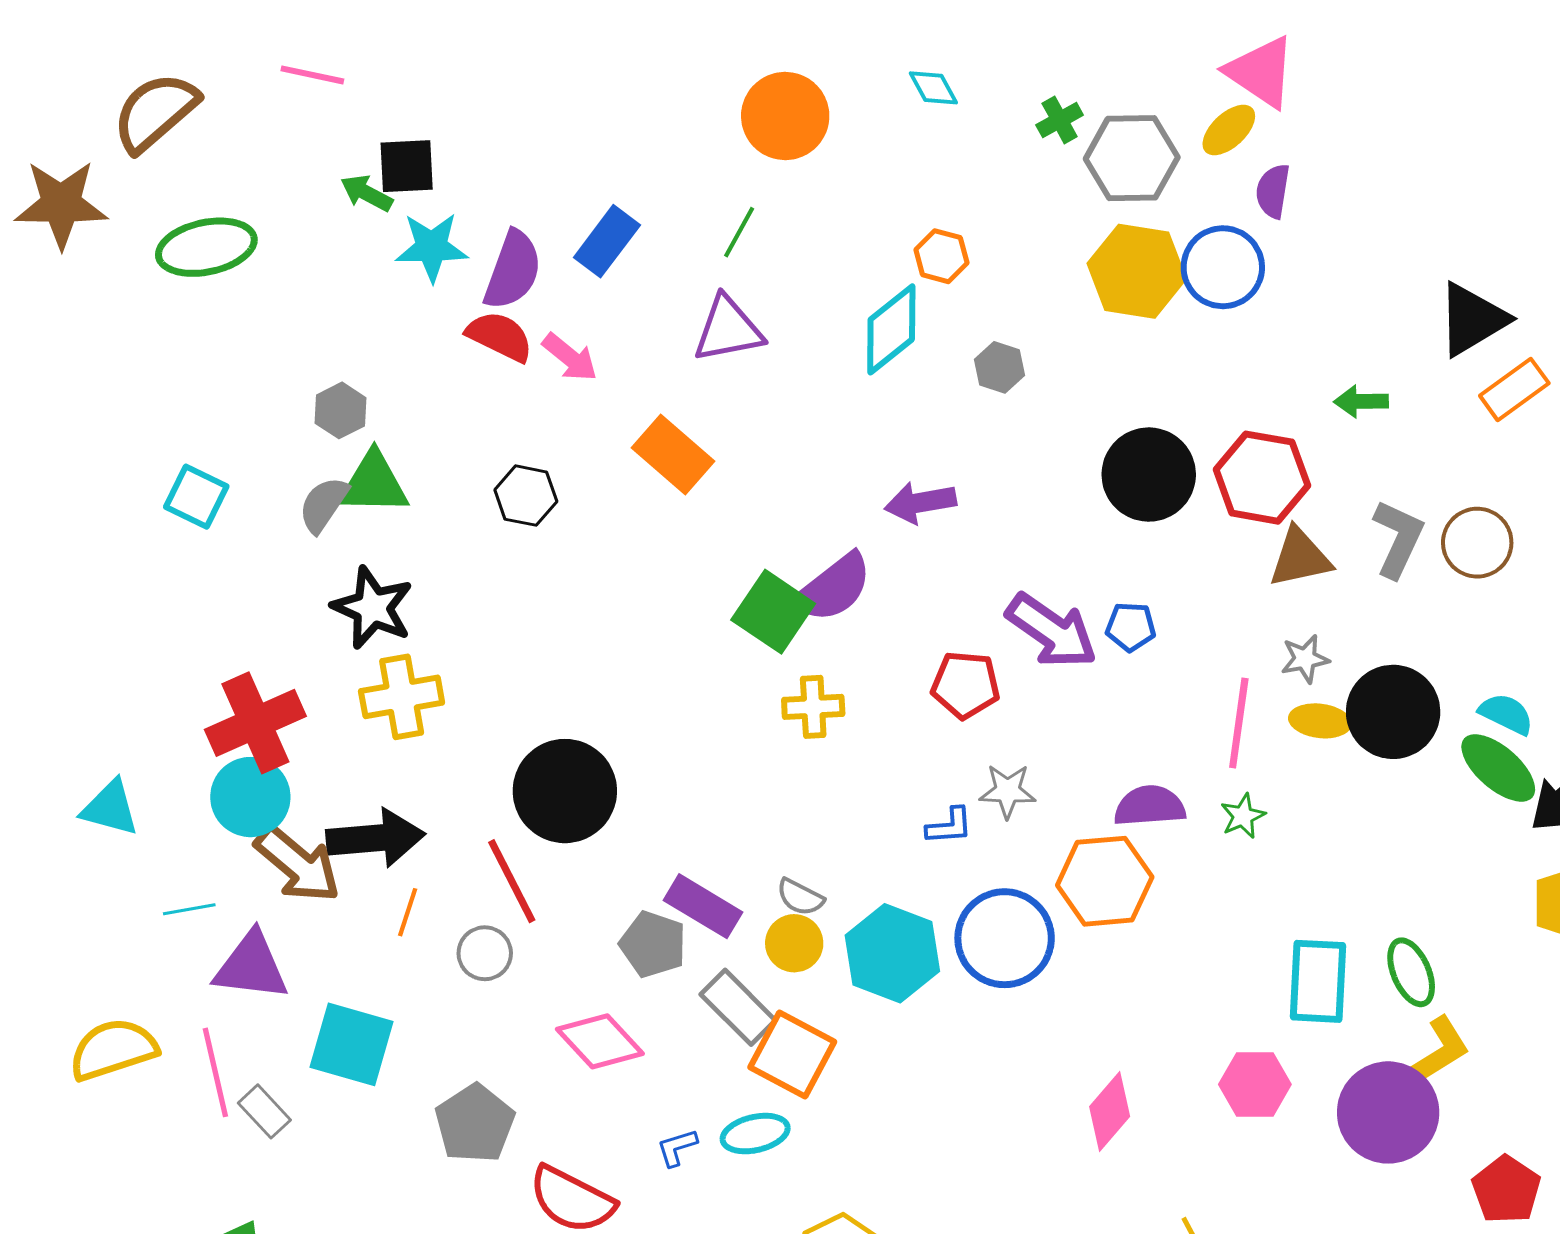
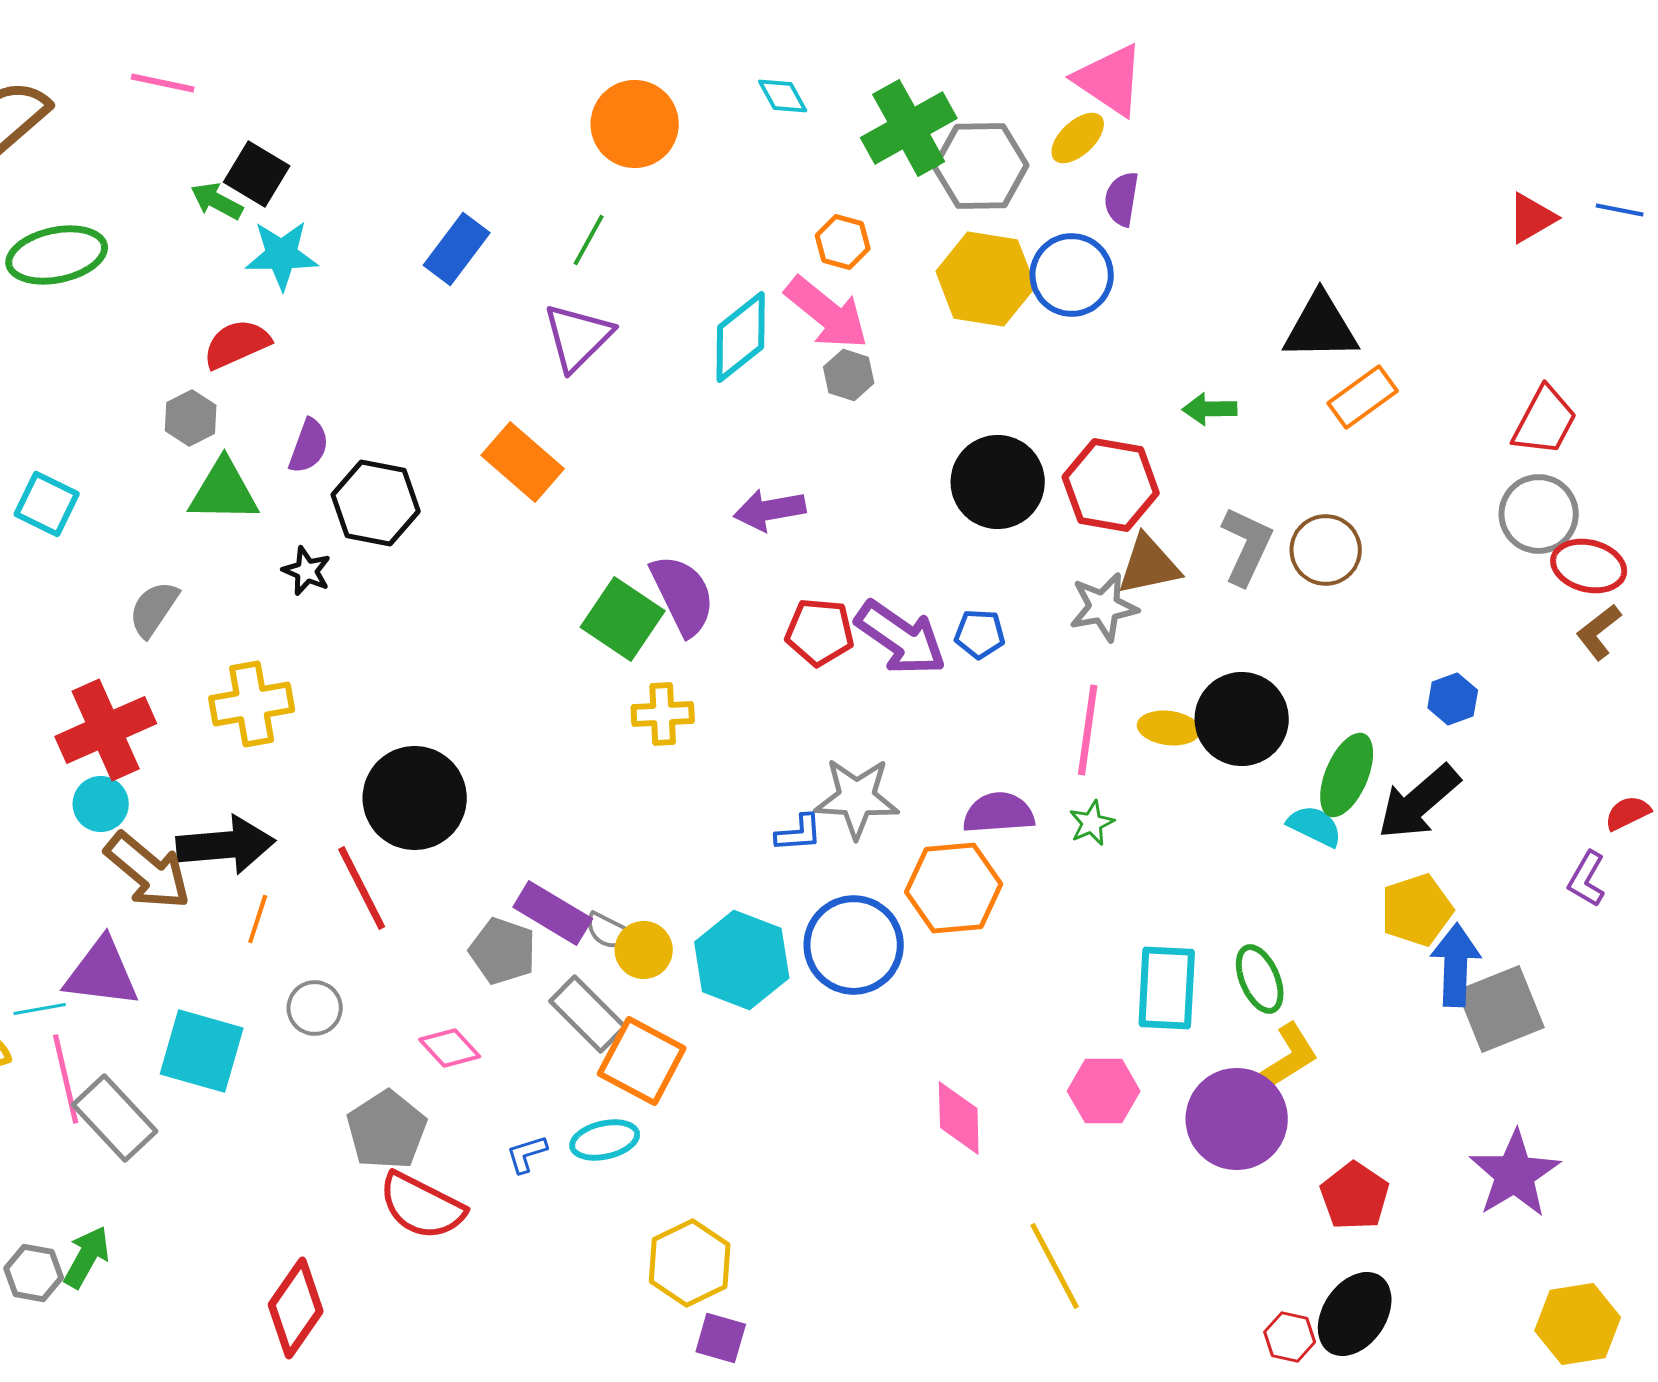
green cross: (1060, 120) -> (909, 128), size x2.0
black square: (407, 166) -> (257, 174), turned 34
orange hexagon: (941, 256) -> (843, 242), moved
purple semicircle: (513, 270) -> (309, 446), moved, size x0.7
black triangle: (1472, 319) -> (1321, 327), turned 30
purple triangle: (728, 329) -> (578, 337), turned -34
red semicircle: (500, 336) -> (237, 344), moved, turned -50
pink arrow: (570, 357) -> (827, 313), moved, size x1.5
black hexagon: (526, 496) -> (376, 503), size x1.4
gray semicircle: (323, 505) -> (154, 609), moved
purple semicircle: (833, 588) -> (683, 595), turned -78
black star: (373, 608) -> (307, 571), moved, size x0.6
gray star: (1305, 659) -> (1104, 607), moved, size x1.4
red pentagon: (965, 685) -> (820, 632), moved
cyan semicircle: (1506, 714) -> (1315, 826), moved
green ellipse: (1498, 768) -> (1347, 775), turned 72
gray star: (1008, 791) -> (857, 798), size x1.5
cyan circle: (250, 797) -> (101, 804), size x0.7
gray semicircle: (800, 897) -> (609, 931), moved
cyan line: (189, 909) -> (40, 1009), moved
gray circle: (485, 953) -> (315, 1008), moved
pink diamond: (600, 1041) -> (450, 1048), size x0.7
gray rectangle: (264, 1111) -> (115, 1118), size x1.6
pink diamond: (1110, 1111) -> (959, 1118), turned -42
gray pentagon: (475, 1124) -> (387, 1130), moved

